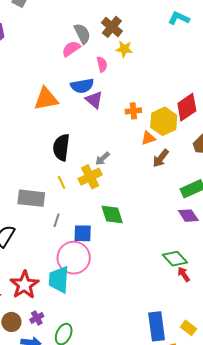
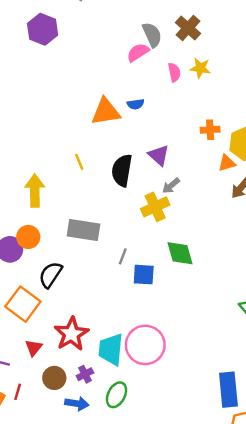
yellow star: (124, 49) -> (200, 68), moved
blue semicircle: (82, 86) -> (136, 104), moved, size x0.6
purple triangle: (94, 100) -> (159, 155), moved
yellow line: (62, 182) -> (79, 162), moved
gray line: (57, 220) -> (123, 256), moved
pink circle: (74, 258) -> (145, 345), moved
cyan trapezoid: (59, 280) -> (111, 349), moved

